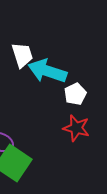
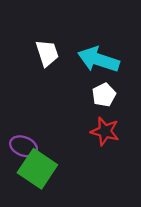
cyan arrow: (47, 71) -> (98, 60), moved

